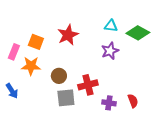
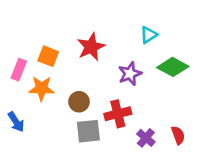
cyan triangle: (111, 26) -> (149, 35), turned -40
green diamond: (138, 33) -> (173, 67), moved
purple star: (110, 51) -> (130, 74), moved
purple cross: (109, 103) -> (146, 138), turned 32

